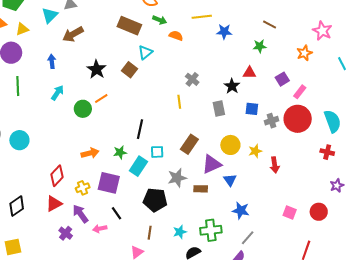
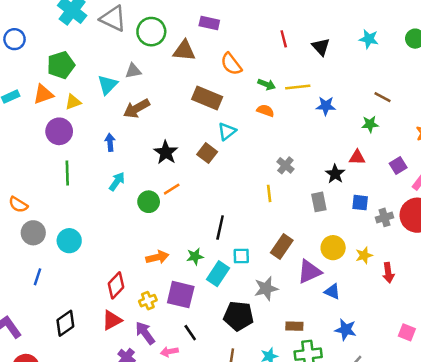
green arrow: (160, 20) -> (267, 84), moved
blue triangle: (230, 180) -> (332, 291), turned -32
brown rectangle: (201, 189) -> (294, 326), moved

